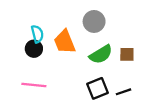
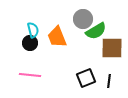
green semicircle: (101, 54) -> (96, 31), moved
brown square: (127, 54) -> (112, 48), size x1.6
black line: (124, 92) -> (109, 81), turned -64

